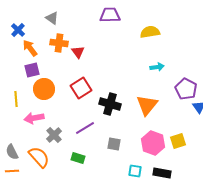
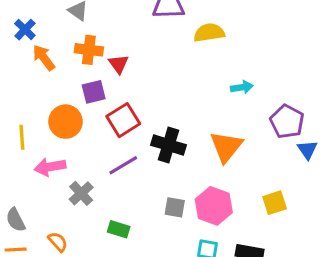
yellow semicircle: (150, 32) -> (209, 33), moved
purple square: (32, 70) -> (94, 92), moved
purple line: (85, 128) -> (123, 165), moved
pink hexagon: (153, 143) -> (214, 206), moved
orange semicircle: (39, 157) -> (58, 242), moved, size x0.6

